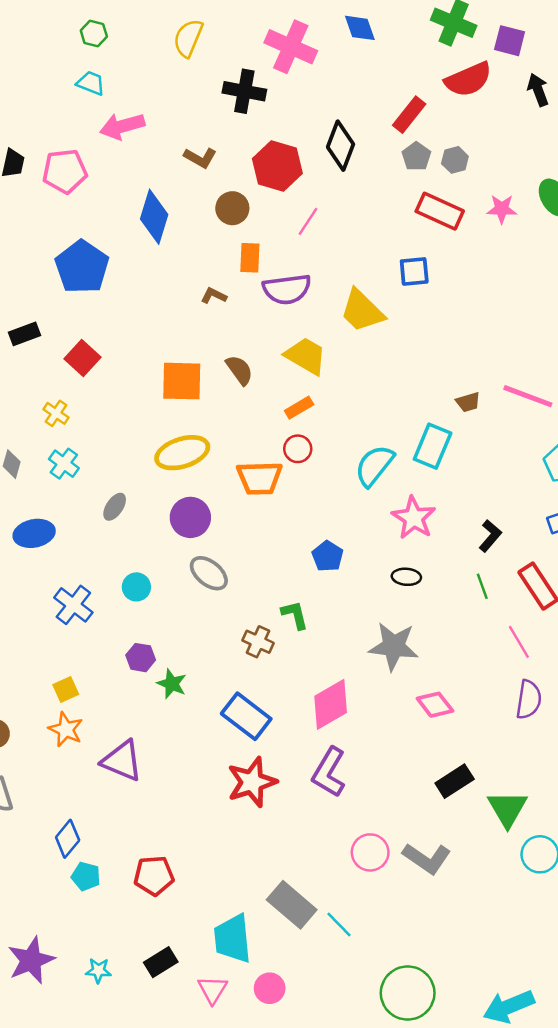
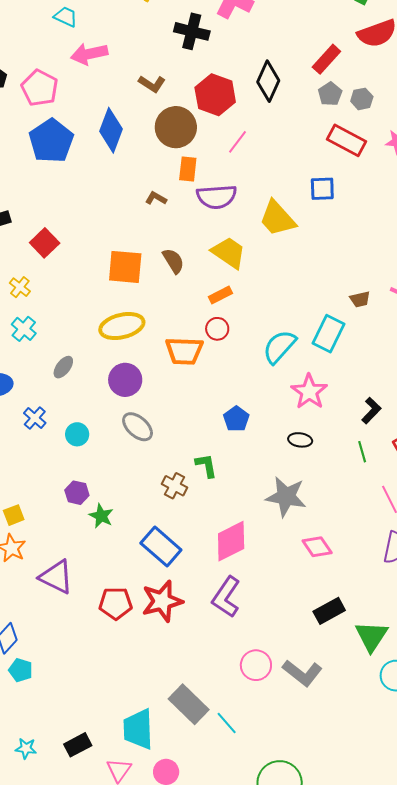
pink pentagon: (65, 171) -> (40, 88), turned 30
brown circle: (232, 208) -> (176, 127), size x1.5
blue pentagon: (82, 267) -> (51, 141), moved
blue cross: (73, 605) -> (35, 418), moved, size x0.7
red pentagon: (154, 876) -> (116, 603), moved

